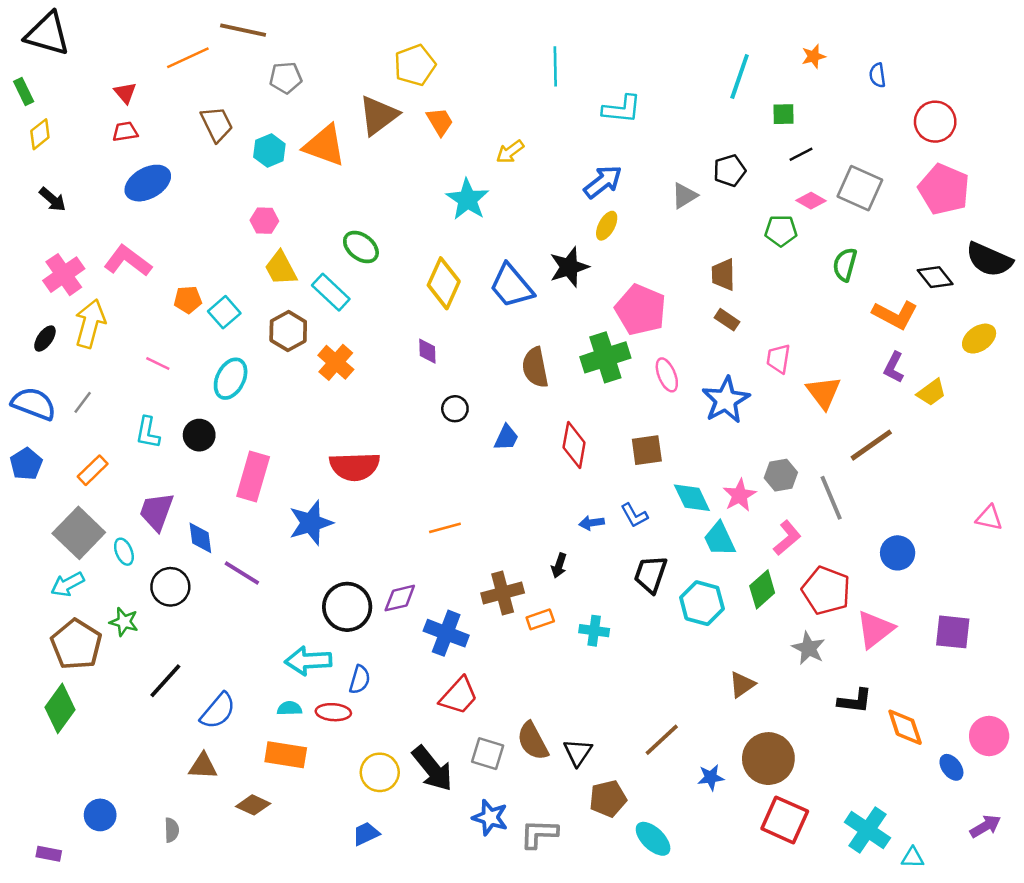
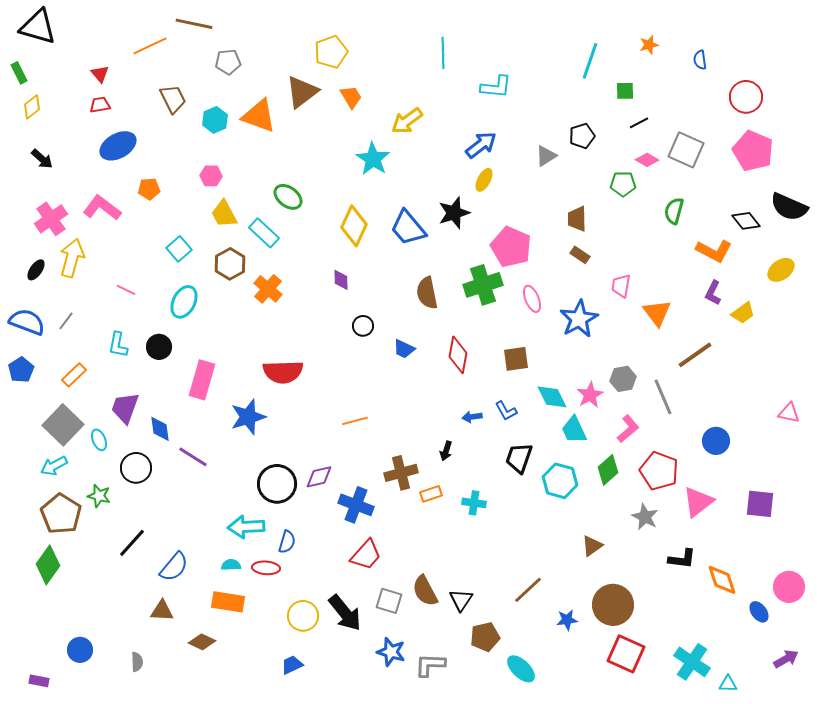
yellow arrow: (510, 152) -> (407, 121), size x1.4
orange pentagon: (188, 300) -> (149, 189), moved
blue trapezoid: (506, 438) -> (404, 349), turned 90

